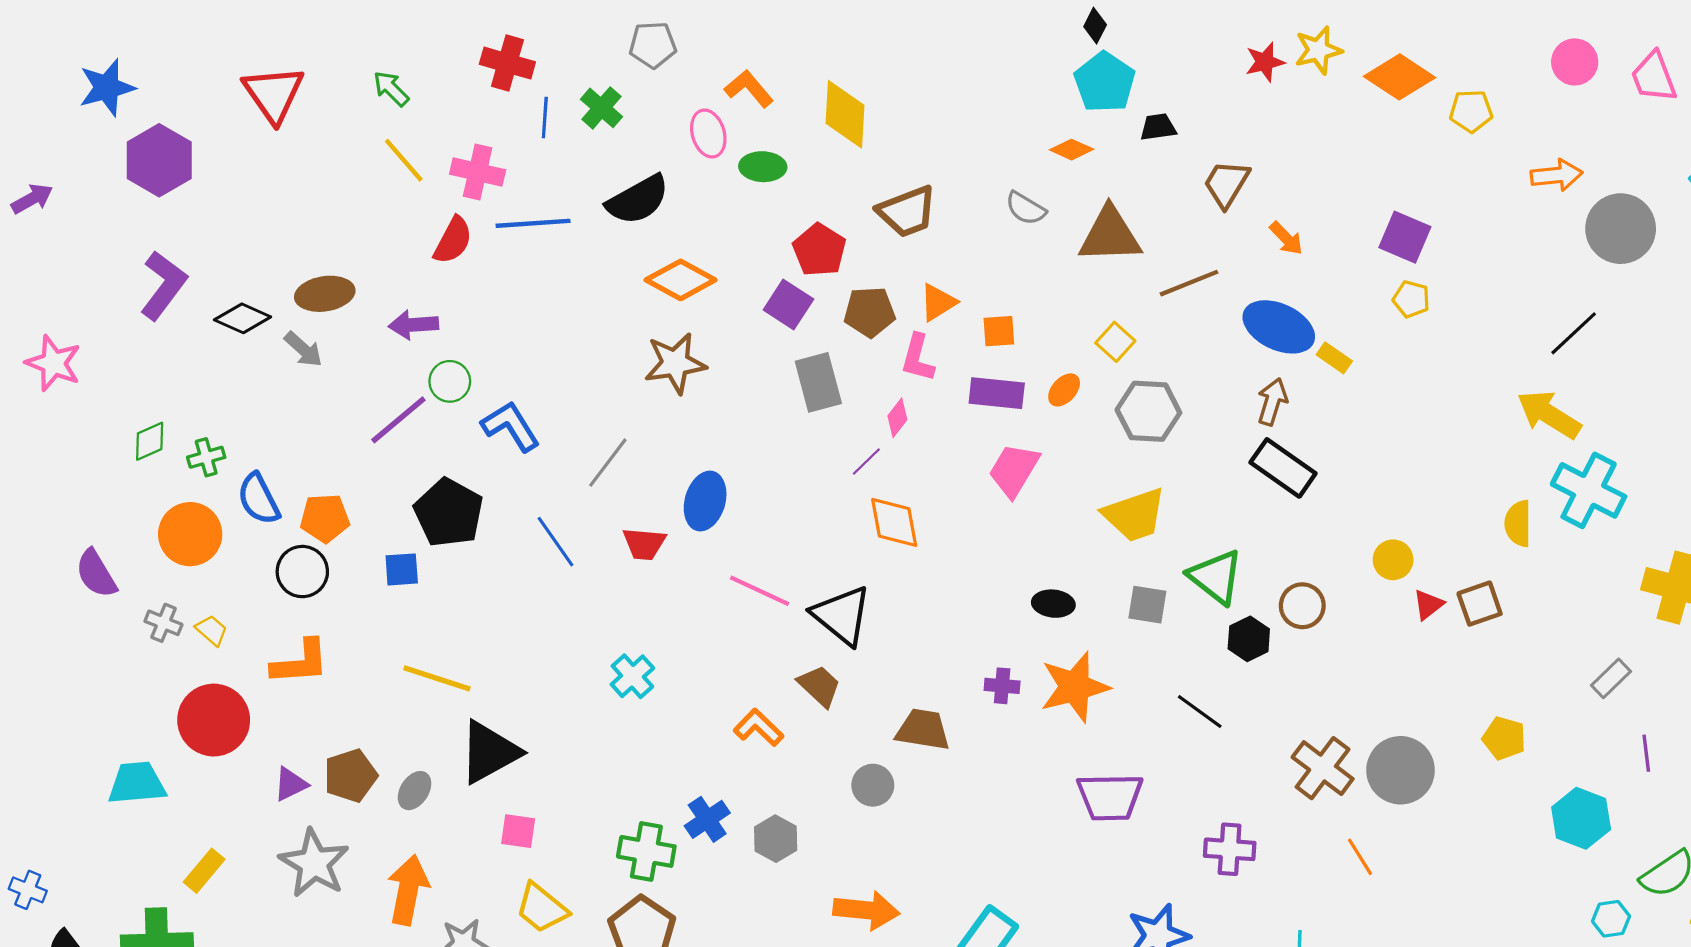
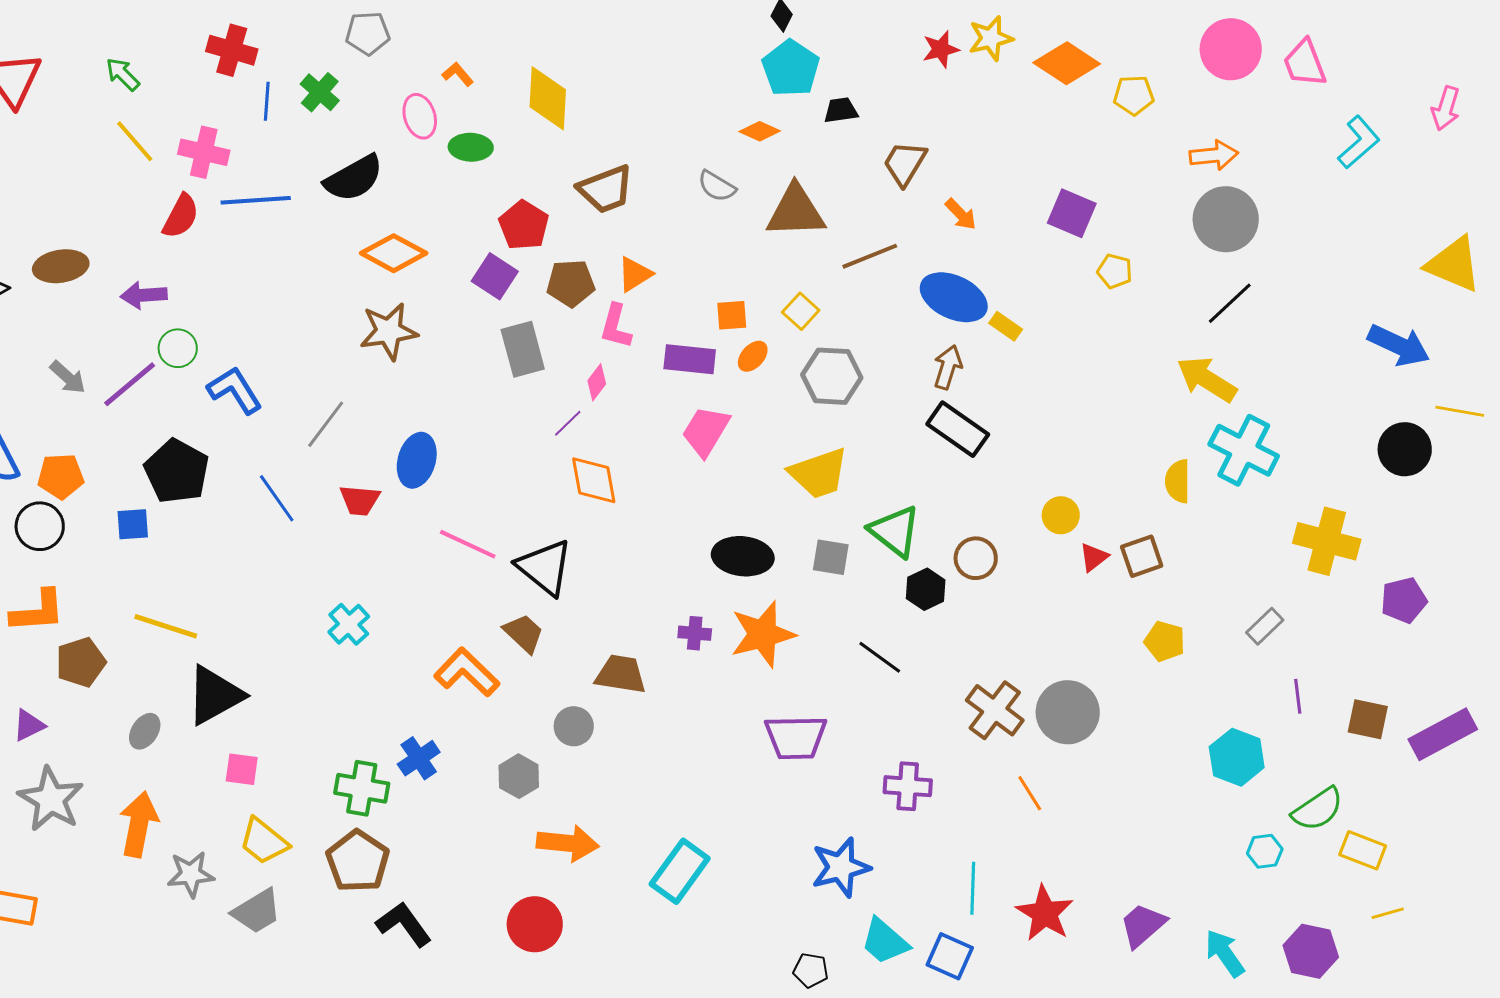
pink circle: (1575, 62) -> (1231, 49), size x1.4
orange L-shape: (749, 89) -> (458, 74), size x0.7
gray circle: (1621, 229) -> (1226, 219), moved
yellow pentagon: (1411, 299) -> (1115, 271), moved
orange square: (999, 331) -> (732, 315), moved
gray arrow: (303, 349) -> (68, 377), moved
black ellipse: (1053, 604) -> (743, 556), size x1.5
orange L-shape: (758, 728) -> (467, 672), size x1.4
yellow pentagon: (1504, 738) -> (1165, 641), moved
brown pentagon: (350, 776) -> (81, 662), moved
gray hexagon: (776, 839) -> (519, 776), moved

